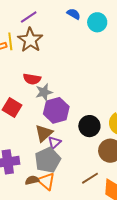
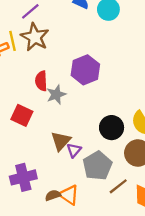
red semicircle: (32, 79) -> (41, 81), turned 84
purple hexagon: (56, 110) -> (85, 70), moved
gray pentagon: (48, 160) -> (97, 166), moved

